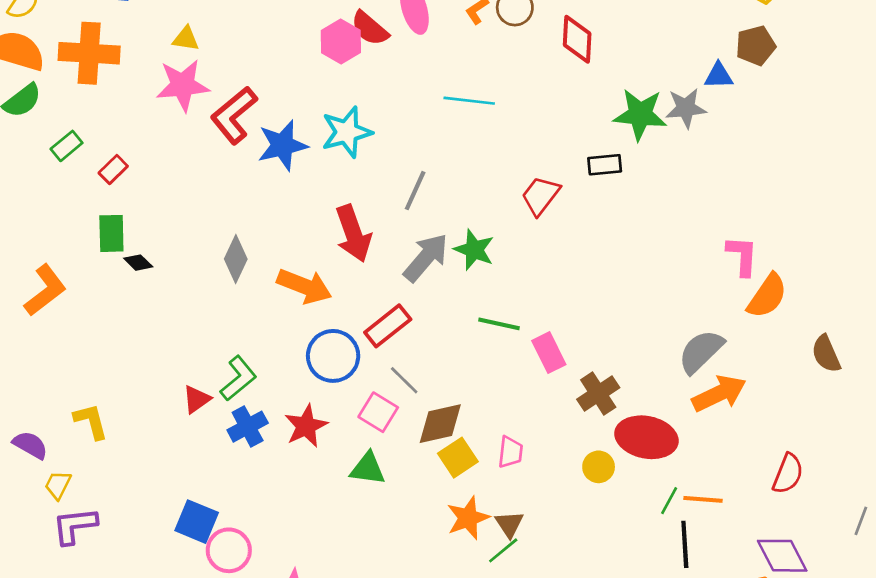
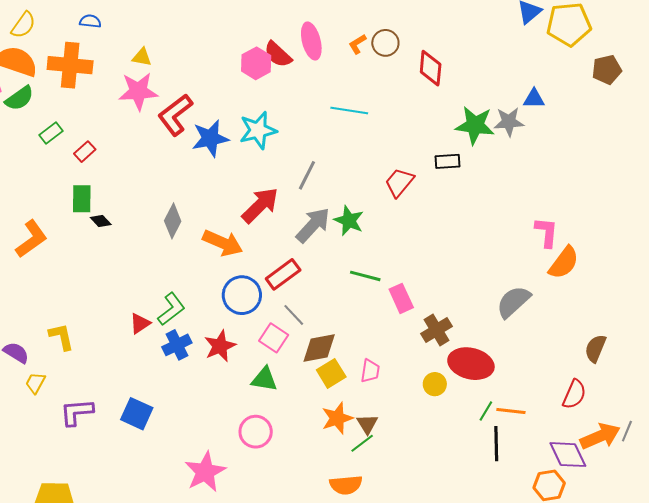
brown pentagon: (756, 46) -> (607, 70), moved
red arrow: (353, 233) -> (260, 205), turned -117
brown semicircle: (826, 354) -> (595, 348), moved, turned 44
orange arrow: (719, 393) -> (600, 436), moved
purple L-shape: (75, 526) -> (77, 412), moved
pink circle: (229, 550) -> (256, 432), moved

